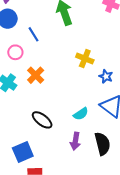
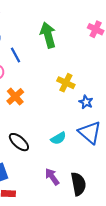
purple arrow: (75, 141) -> (52, 177), moved, turned 132
black semicircle: (102, 144) -> (78, 184), moved

